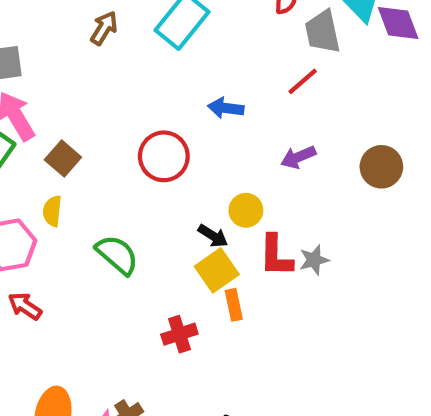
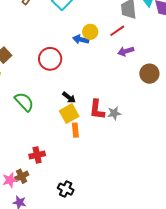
purple arrow: (298, 157) -> (126, 51), moved
yellow circle: (246, 210) -> (90, 32), moved
red cross: (179, 334) -> (37, 155), moved

